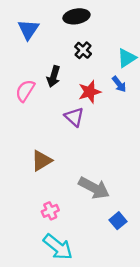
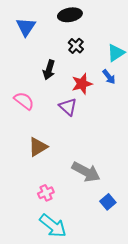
pink semicircle: (25, 91) -> (24, 101), moved, turned 95

